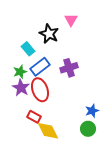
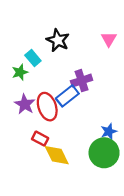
pink triangle: (71, 20) -> (109, 39), moved
blue rectangle: (40, 67) -> (67, 96), moved
green star: (20, 72) -> (20, 72), moved
green circle: (88, 129) -> (104, 153), size x1.6

